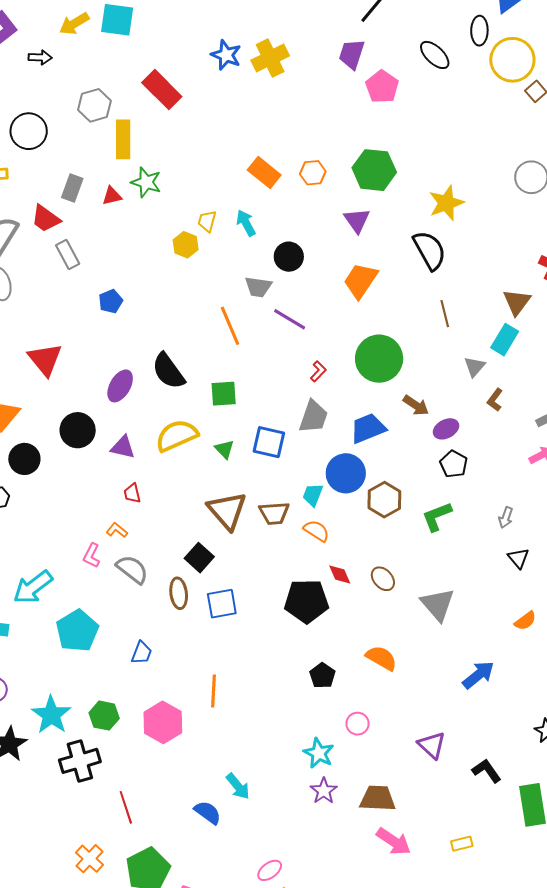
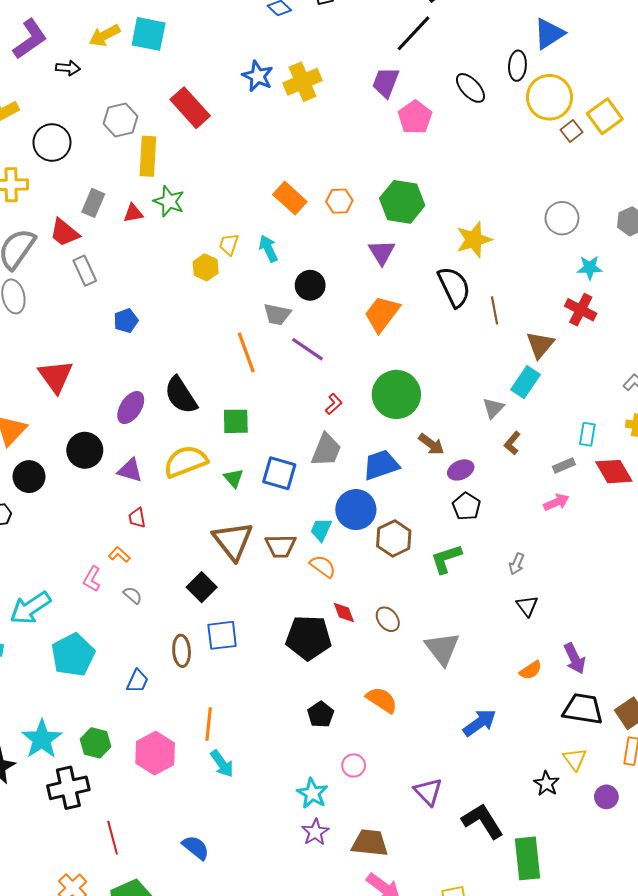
brown line: (445, 314) -> (494, 310), moved
gray semicircle: (132, 569) -> (133, 595), size x0.6
brown ellipse: (179, 593) -> (182, 651), moved
black L-shape: (487, 771) -> (483, 821), size x1.4
cyan arrow: (238, 786) -> (222, 764), moved

